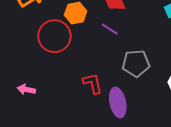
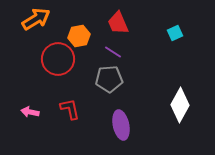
gray pentagon: (136, 63) -> (109, 79), moved
red L-shape: (93, 83) -> (70, 109), moved

